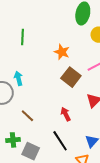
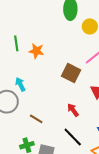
orange star: (62, 52) -> (36, 51), moved

